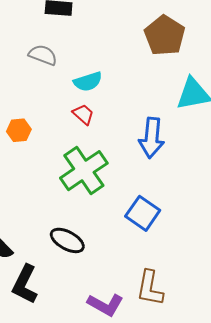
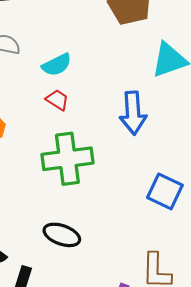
green cross: (84, 171) -> (67, 159), turned 36
blue square: (143, 213) -> (165, 191), moved

